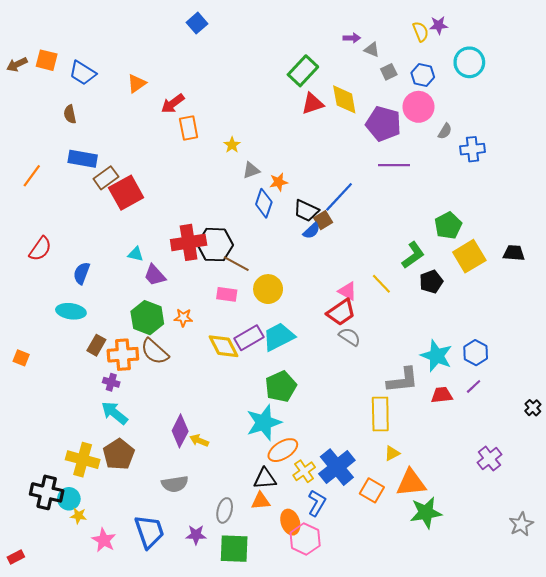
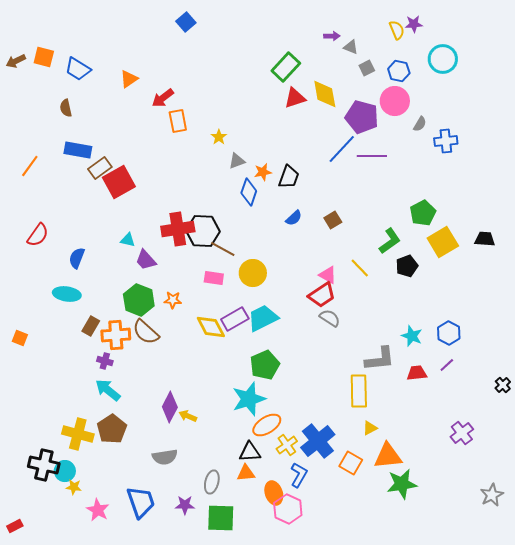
blue line: (339, 197) -> (342, 149), moved
black trapezoid: (306, 211) -> (289, 177), moved, turned -95
brown square: (323, 220) -> (333, 220), moved
cyan star: (436, 356) -> (412, 336), size x0.7

